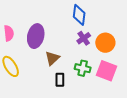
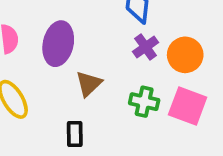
black rectangle: (60, 80) -> (75, 134), moved

